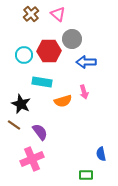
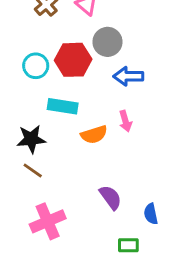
black star: (21, 104) -> (31, 139), turned -30
brown line: (14, 125) -> (33, 170), moved
purple semicircle: (40, 132) -> (110, 197), moved

